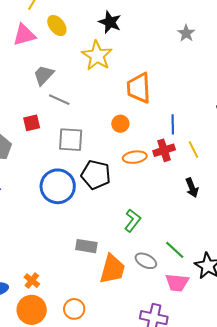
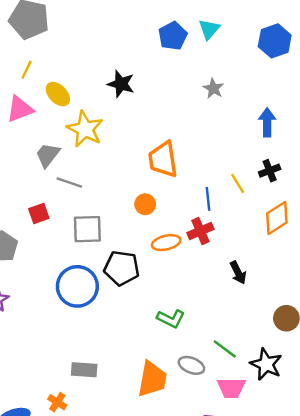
yellow star: (97, 56) -> (85, 129), moved
yellow line: (193, 150) -> (238, 183), moved
green L-shape: (133, 220) -> (171, 319), turned 85
gray rectangle: (86, 246) -> (84, 370), moved

